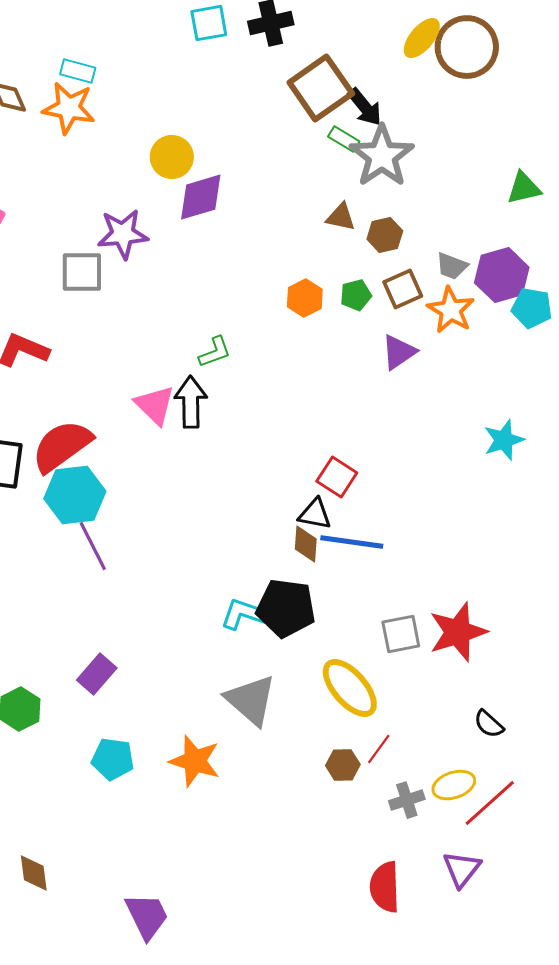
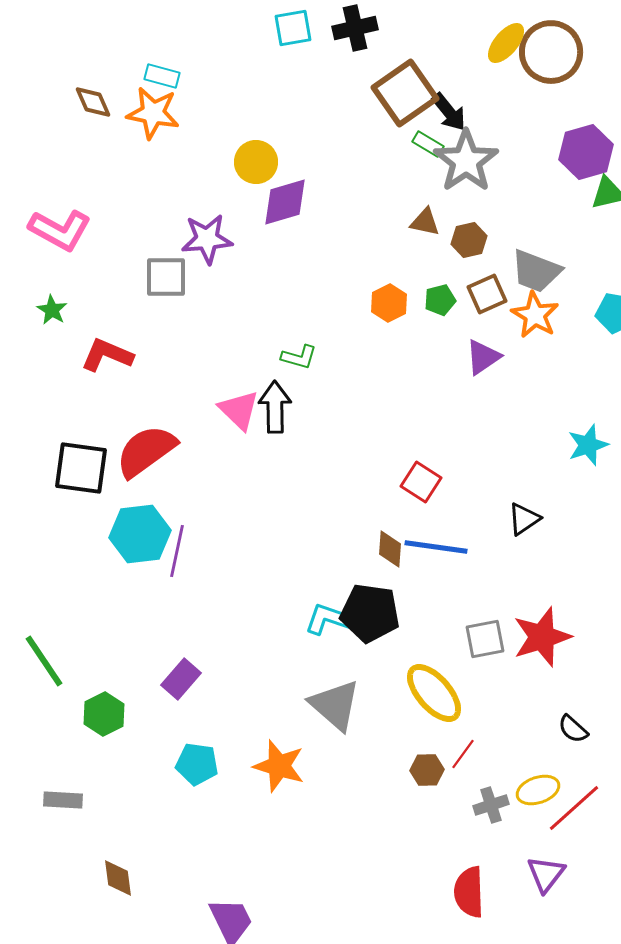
gray trapezoid: (452, 266) -> (536, 271), size x1.6
purple hexagon: (502, 275) -> (586, 152), moved
green L-shape: (215, 352) -> (299, 357), turned 36
cyan hexagon: (75, 495) -> (140, 534), moved
black triangle: (315, 514) -> (524, 519), moved, turned -45
purple line: (93, 546) -> (177, 551), turned 39

